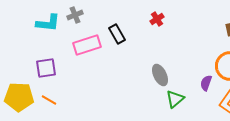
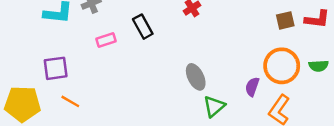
pink rectangle: (87, 45) -> (106, 40), size x0.6
orange line: (49, 100) -> (70, 101), moved

